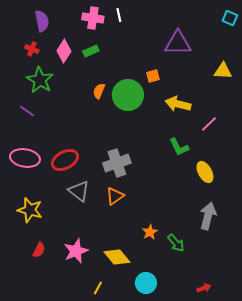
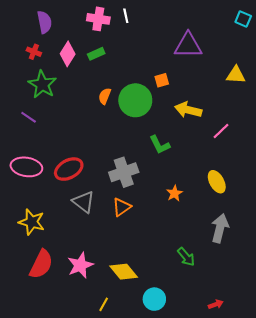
green L-shape: (179, 147) -> (160, 145), moved
orange star: (150, 232) -> (174, 193), moved
red semicircle: (39, 250) -> (41, 264), size x1.8

